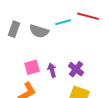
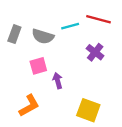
pink square: (32, 67) -> (38, 66), moved
purple cross: (76, 69) -> (95, 52), moved

